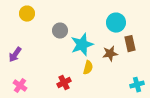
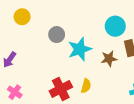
yellow semicircle: (88, 68) -> (86, 86), moved
red cross: (64, 83) -> (61, 89), size x1.5

